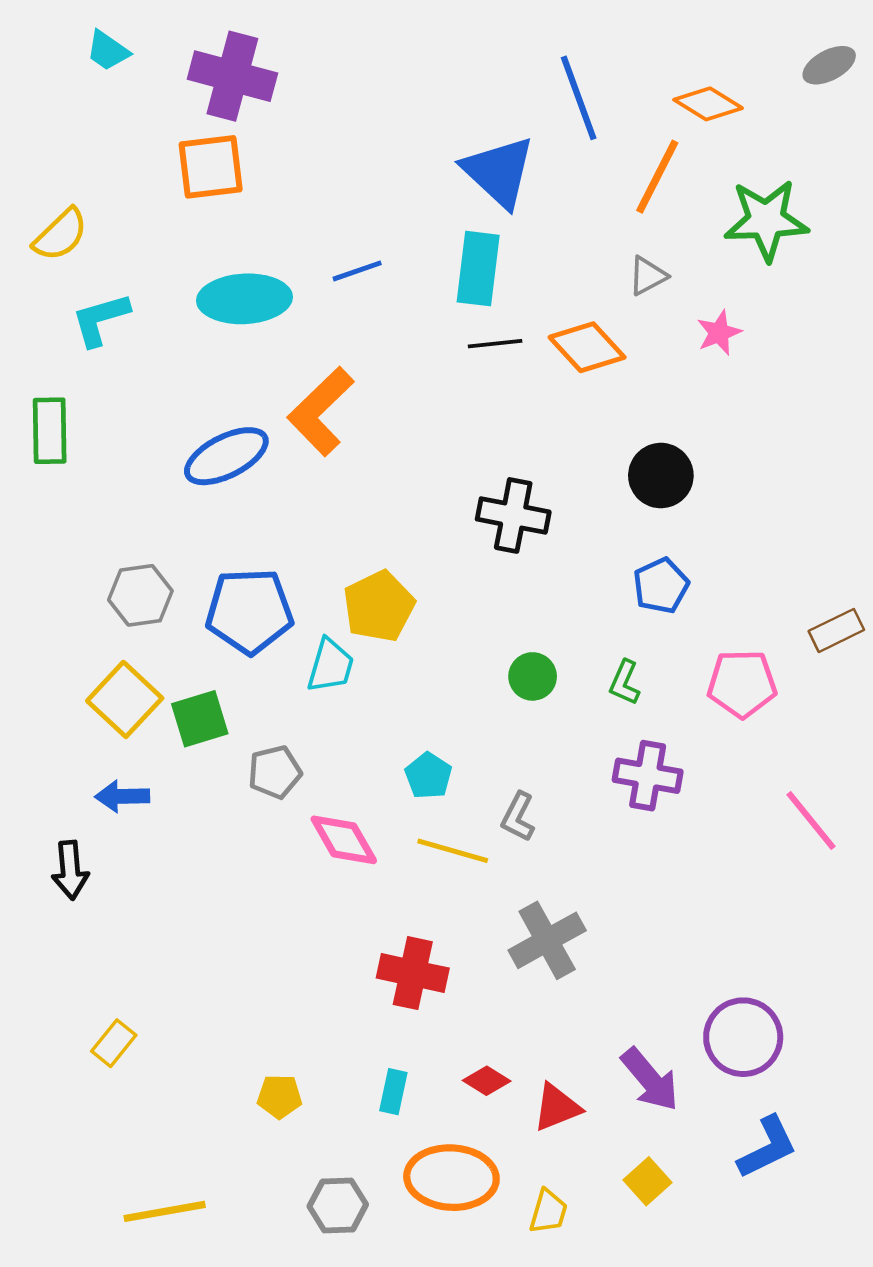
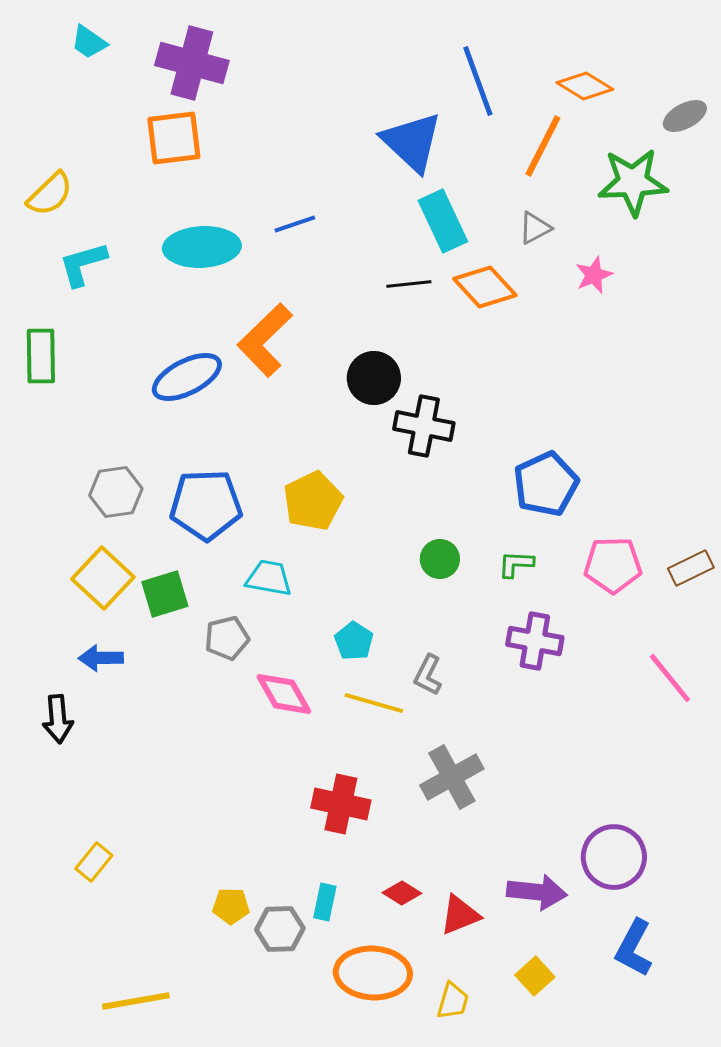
gray ellipse: (829, 65) -> (685, 116), moved
cyan rectangle: (478, 269) -> (443, 221), moved, turned -32
black circle: (661, 476) -> (374, 378), moved
blue pentagon: (661, 586) -> (546, 484), size x1.4
brown rectangle: (836, 630) -> (691, 568), moved
cyan trapezoid: (330, 666) -> (269, 578), moved, turned -96
green L-shape: (625, 683) -> (516, 564), turned 69
purple arrow: (650, 1080) -> (537, 892), turned -44
blue L-shape: (767, 1147) -> (634, 948), turned 144
gray hexagon: (338, 1205) -> (280, 929), moved

